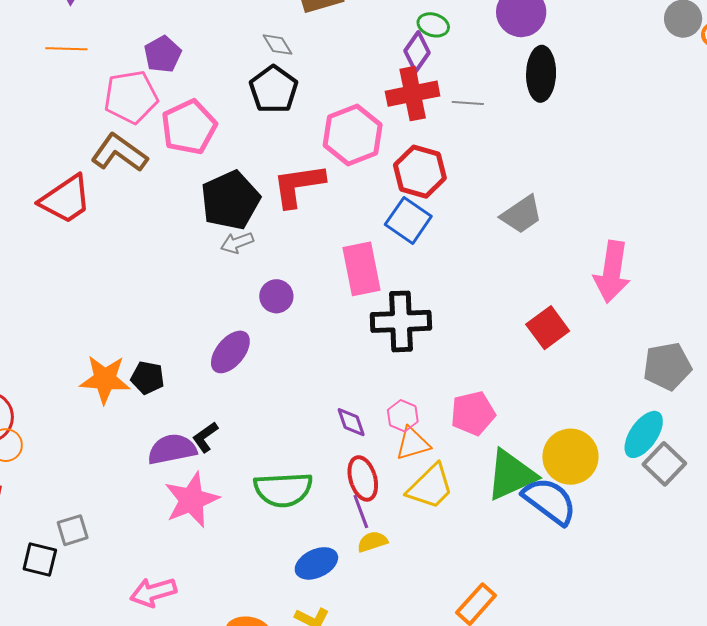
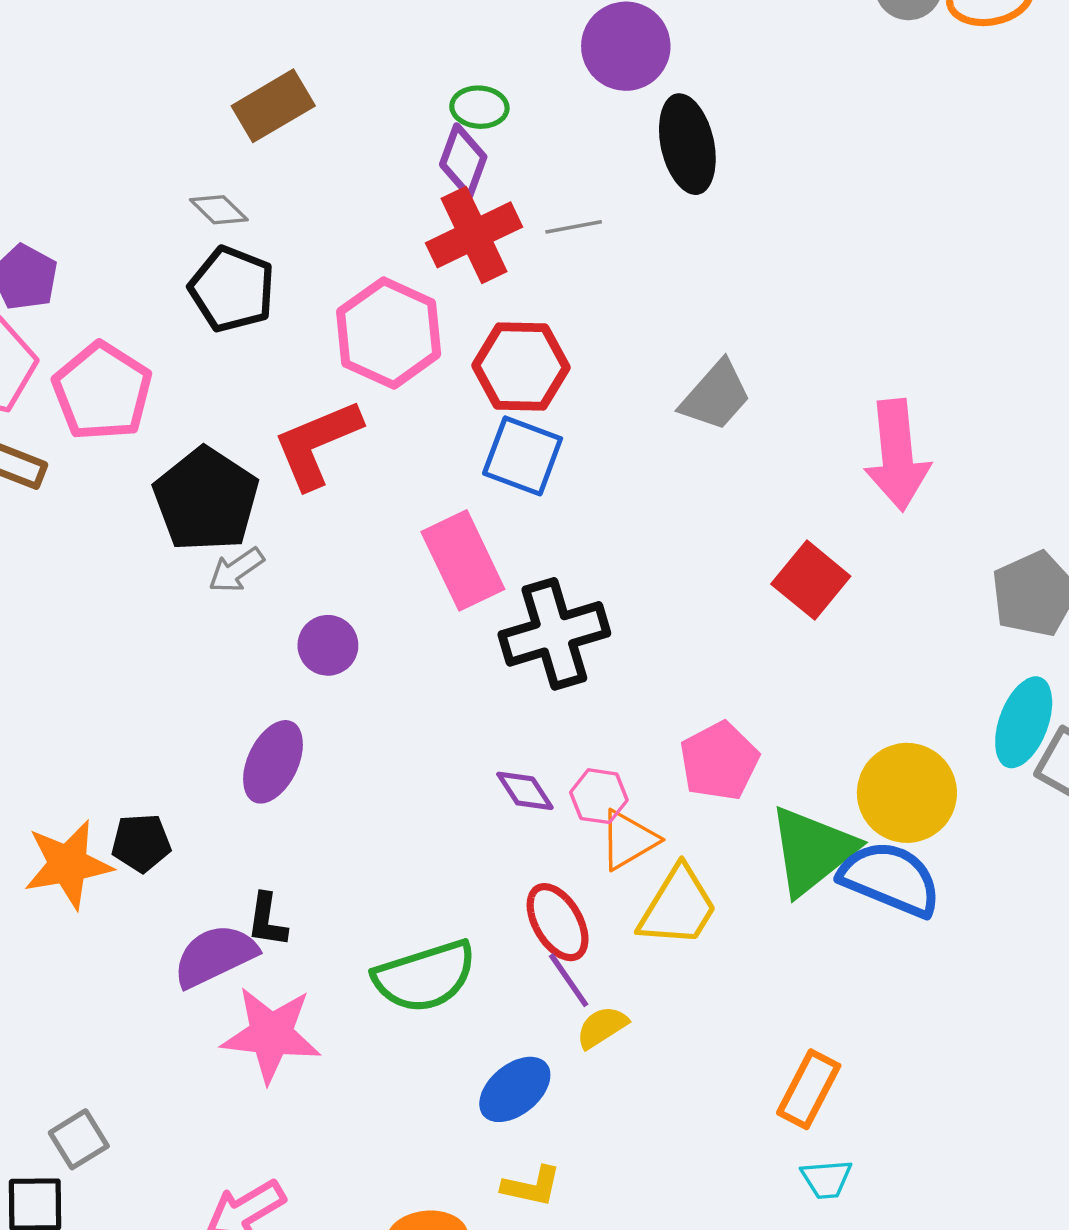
purple diamond: (351, 422) -> (525, 791), moved
black L-shape: (205, 437) -> (267, 920), turned -32
pink star: (192, 500) -> (271, 1034), turned -30

